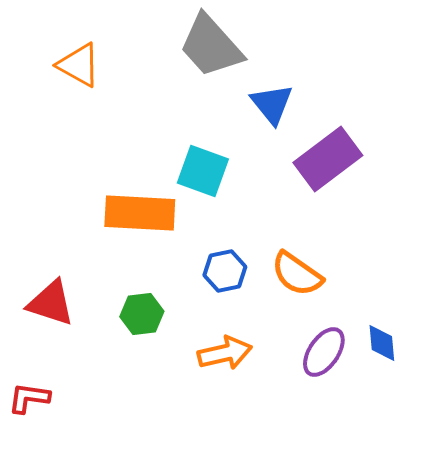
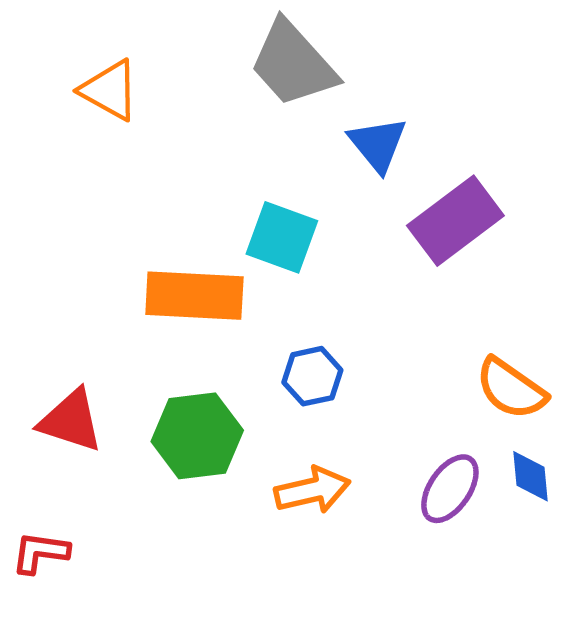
orange semicircle: (297, 274) -> (511, 389), moved
green hexagon: (142, 314) -> (197, 436), size x1.5

